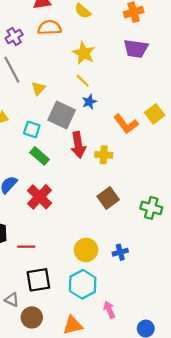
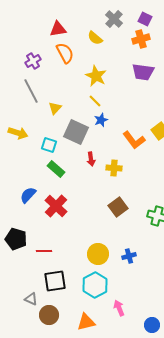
orange semicircle: (49, 28) -> (65, 53), turned 65
red arrow: (78, 145) -> (91, 159), size x0.6

